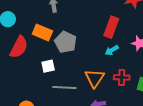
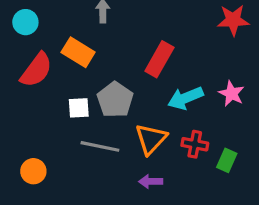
red rectangle: (111, 27) -> (159, 59), moved
gray pentagon: (66, 42) -> (115, 100), moved
cyan arrow: (112, 50) -> (185, 98), size x1.5

